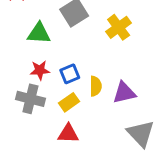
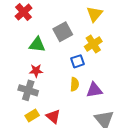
blue square: (70, 74) -> (77, 61), moved
yellow rectangle: (69, 102) -> (32, 116), moved
red triangle: (68, 134) -> (53, 116), turned 35

